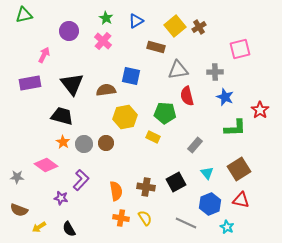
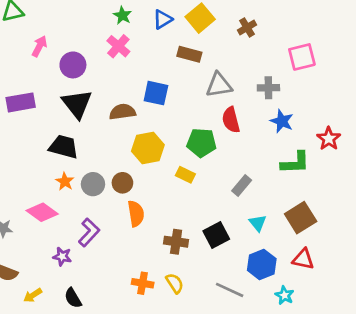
yellow square: (175, 26) -> (200, 18), moved
purple circle: (69, 31) -> (73, 65), moved
pink arrow: (44, 55) -> (39, 46), moved
orange semicircle: (116, 191) -> (136, 214), moved

